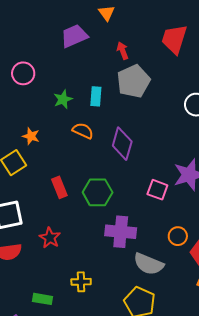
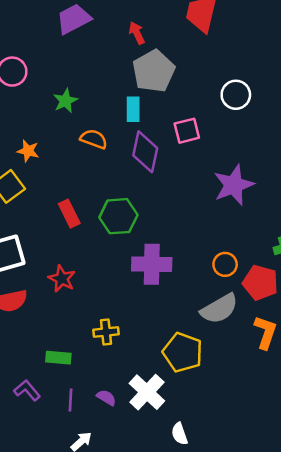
cyan rectangle: (96, 96) -> (133, 109), moved
pink square: (157, 190) -> (187, 131), moved, turned -30
gray semicircle: (149, 264) -> (219, 309), moved, turned -48

